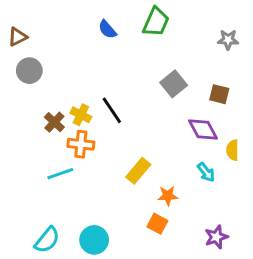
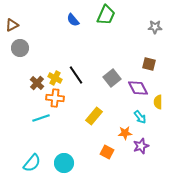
gray square: (174, 84) -> (112, 78), moved
orange star: (168, 196) -> (125, 133), moved
purple star: (216, 237) -> (141, 146), moved

